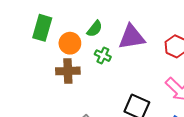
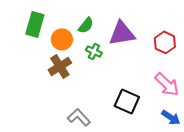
brown cross: (68, 71) -> (60, 66), turned -30

